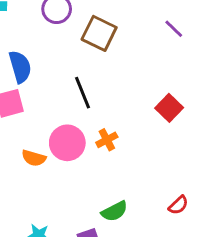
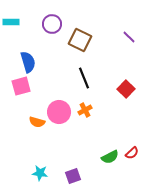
black line: (82, 93) -> (84, 78), moved
green semicircle: (114, 211) -> (110, 157), moved

